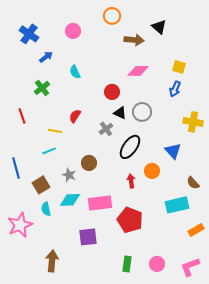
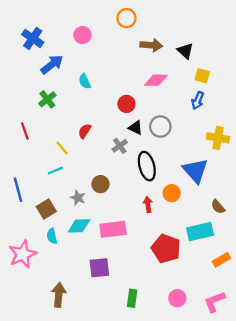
black triangle: (159, 27) -> (185, 51), moved
blue arrow: (46, 57) -> (52, 64), size x1.5
yellow line: (55, 131) -> (62, 148), turned 40
black ellipse: (130, 147) -> (147, 166), turned -50
blue triangle: (173, 151) -> (195, 171), size x1.4
red pentagon: (130, 220) -> (166, 249), moved
green rectangle: (127, 264) -> (132, 298), moved

